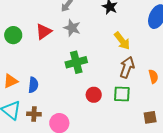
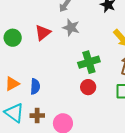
green cross: (76, 62) -> (89, 62), moved
red circle: (94, 95) -> (88, 87), moved

